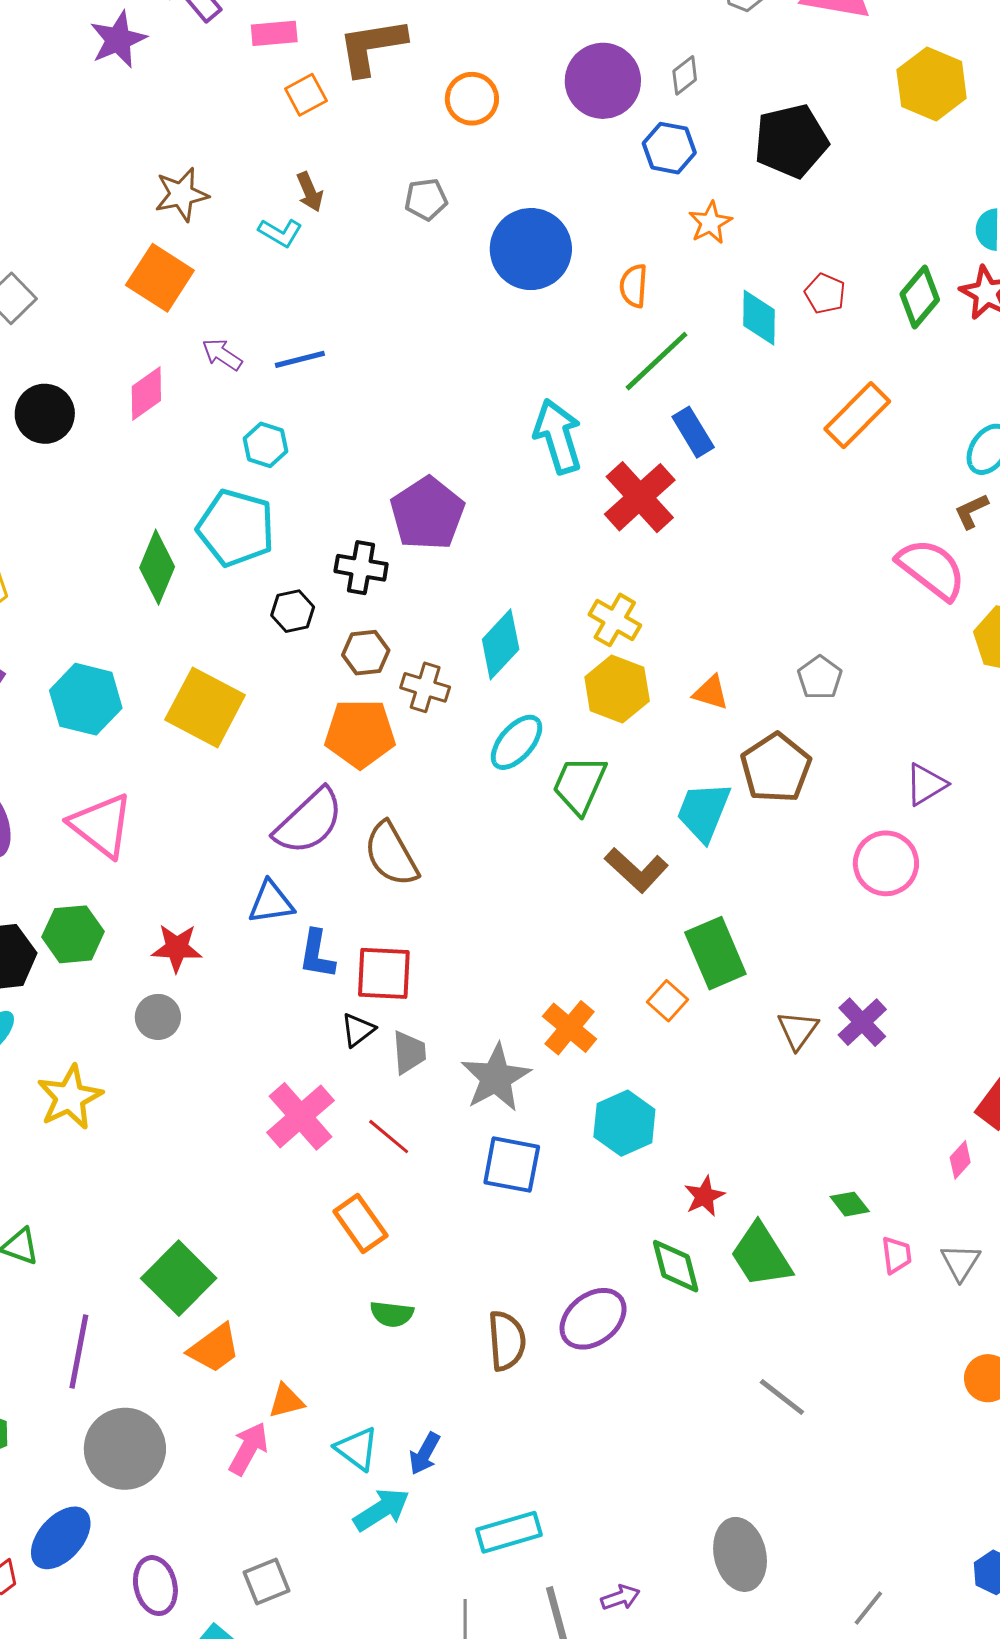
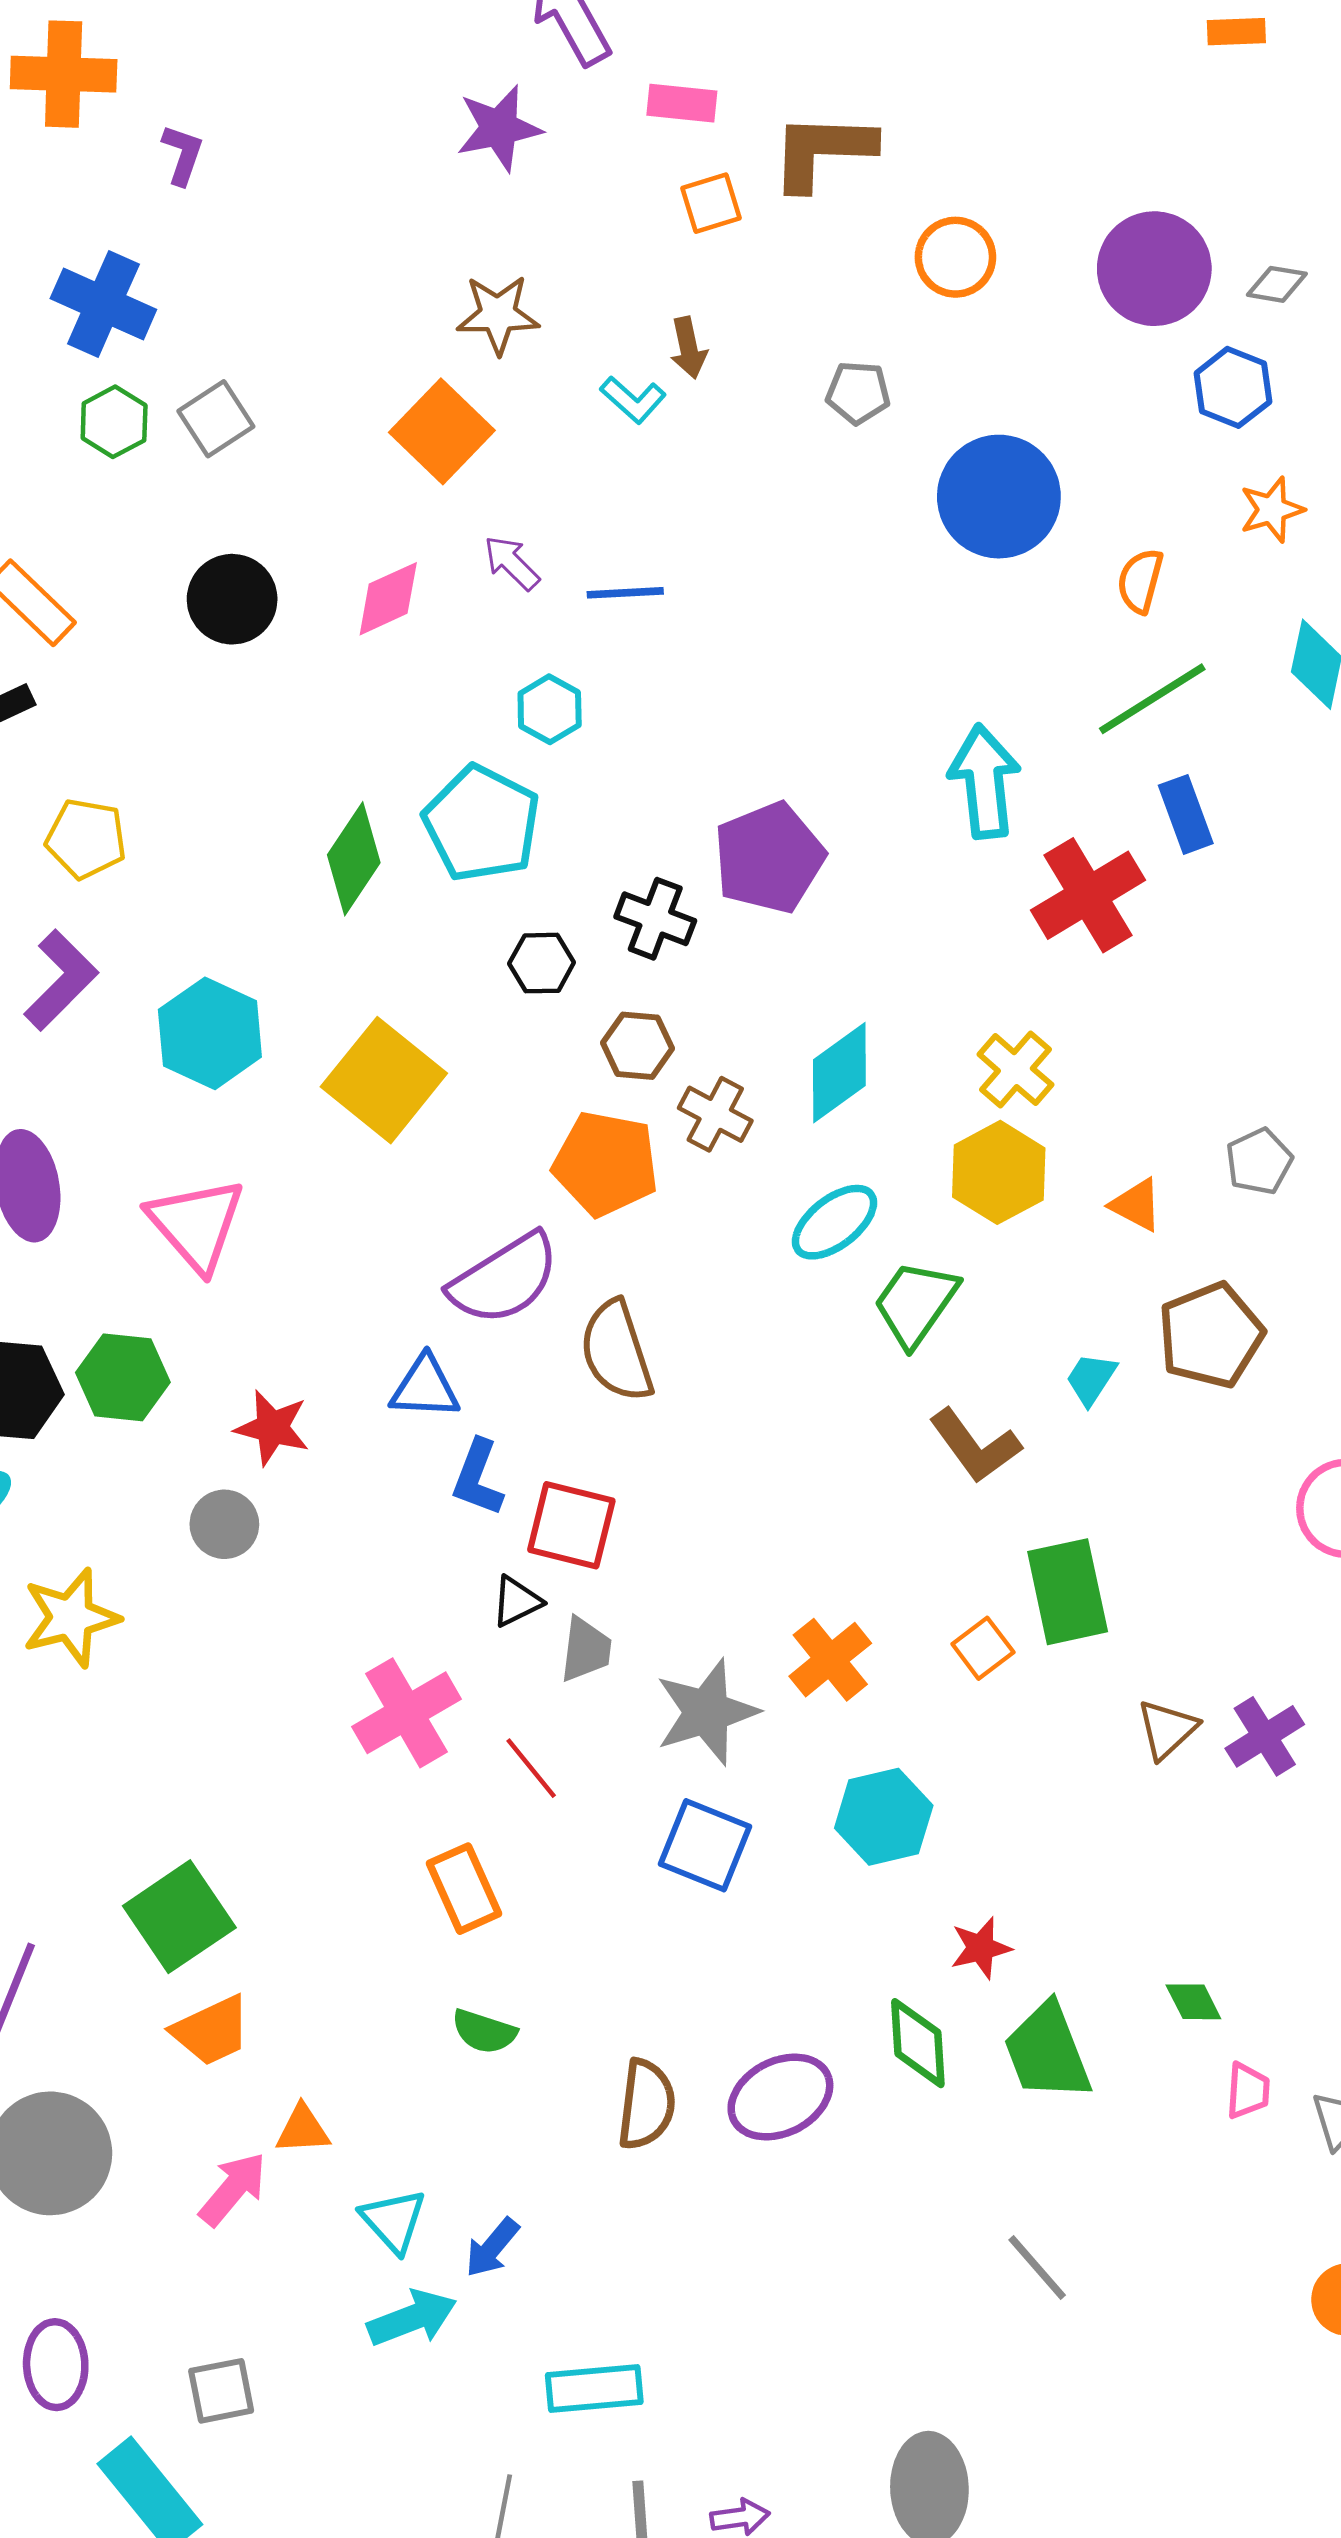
purple star: (118, 40) -> (499, 128), moved
gray diamond: (685, 75) -> (1277, 284), turned 36
gray pentagon: (820, 678) -> (1259, 1161), moved
cyan trapezoid: (704, 812) -> (1091, 1379), size x0.6

